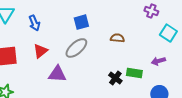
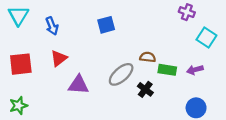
brown semicircle: (117, 38) -> (148, 57), moved
gray ellipse: (76, 48) -> (121, 74), moved
green rectangle: (134, 73) -> (167, 70), moved

